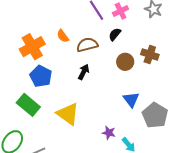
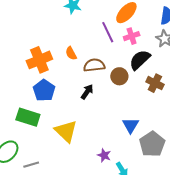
black semicircle: (115, 34) -> (140, 60), moved, size x1.6
brown circle: (125, 62) -> (119, 76), moved
green rectangle: (28, 105) -> (28, 117), turned -30

